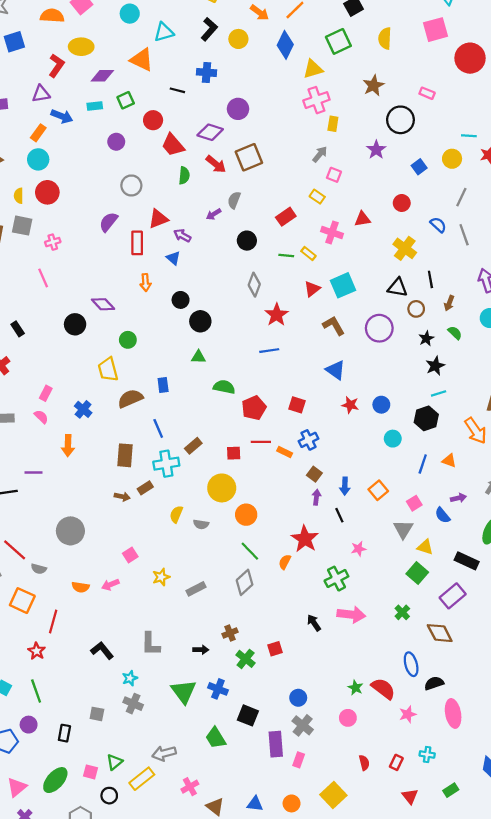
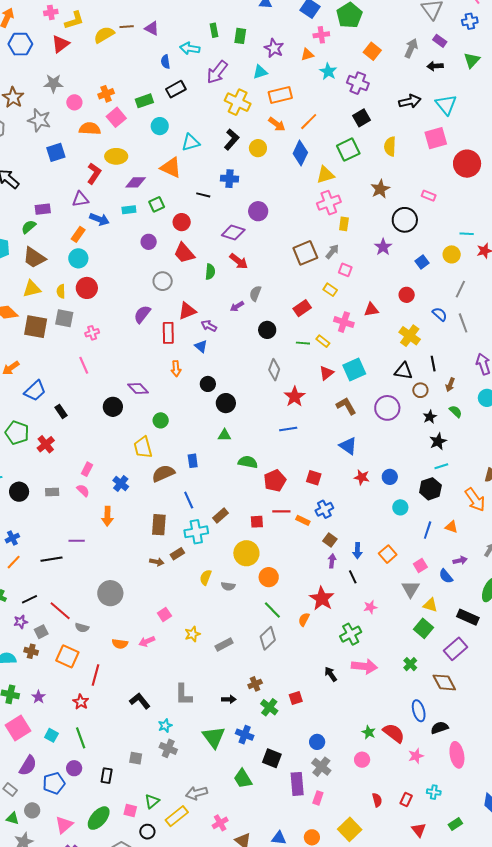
red trapezoid: (173, 145) -> (184, 253), moved
brown square: (249, 157) -> (305, 253), moved

